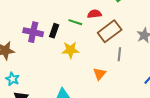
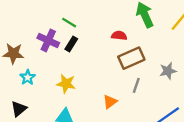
green line: (75, 22) -> (69, 23), moved
yellow star: (71, 50) -> (66, 84), moved
cyan star: (12, 79) -> (28, 77), moved

